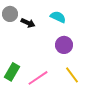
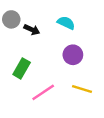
green rectangle: (12, 72) -> (22, 68), moved
yellow line: (72, 75) -> (82, 89), turned -36

